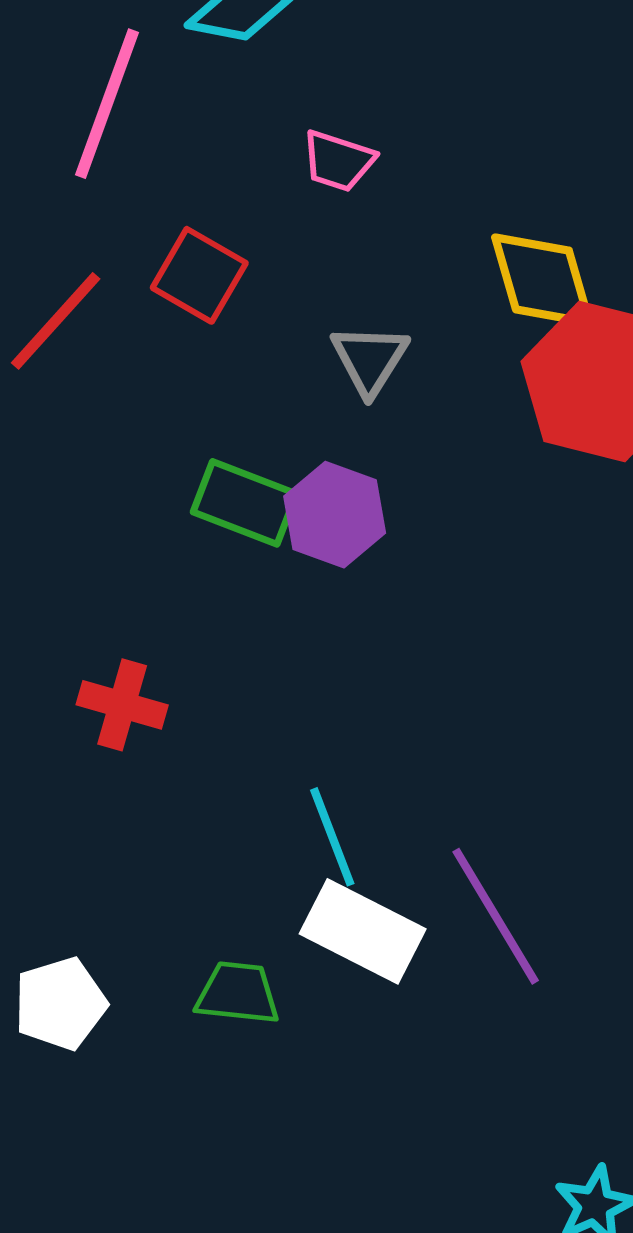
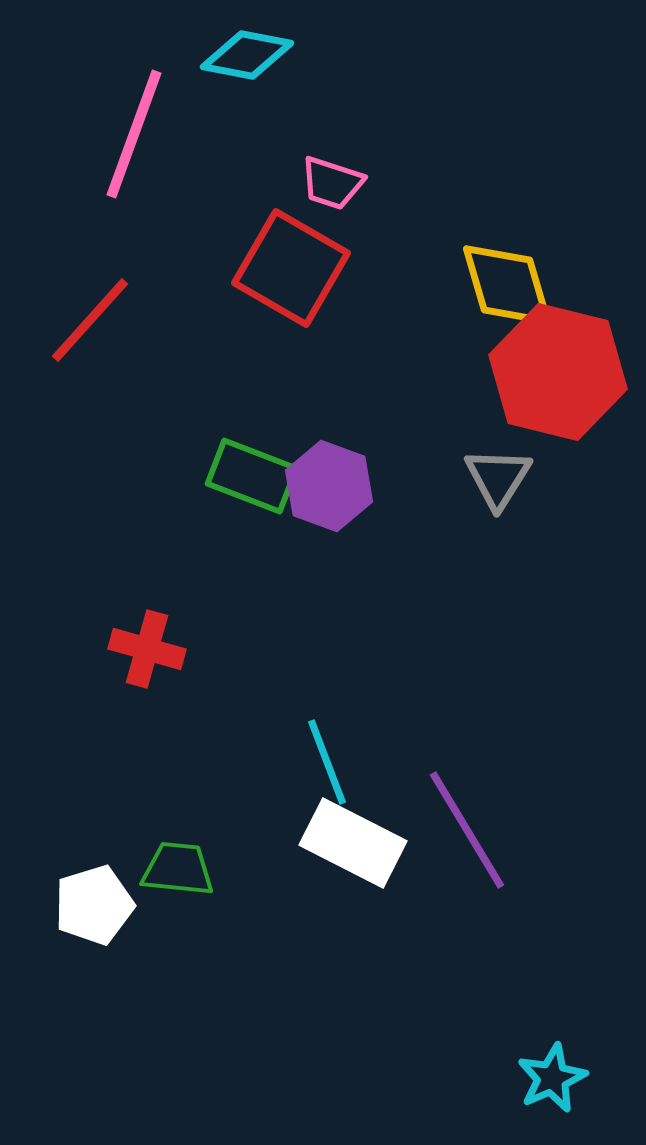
red square: (199, 275) -> (291, 268), moved, size x1.4
gray triangle: (370, 359) -> (498, 478), moved
green trapezoid: (238, 993) -> (178, 869), moved

